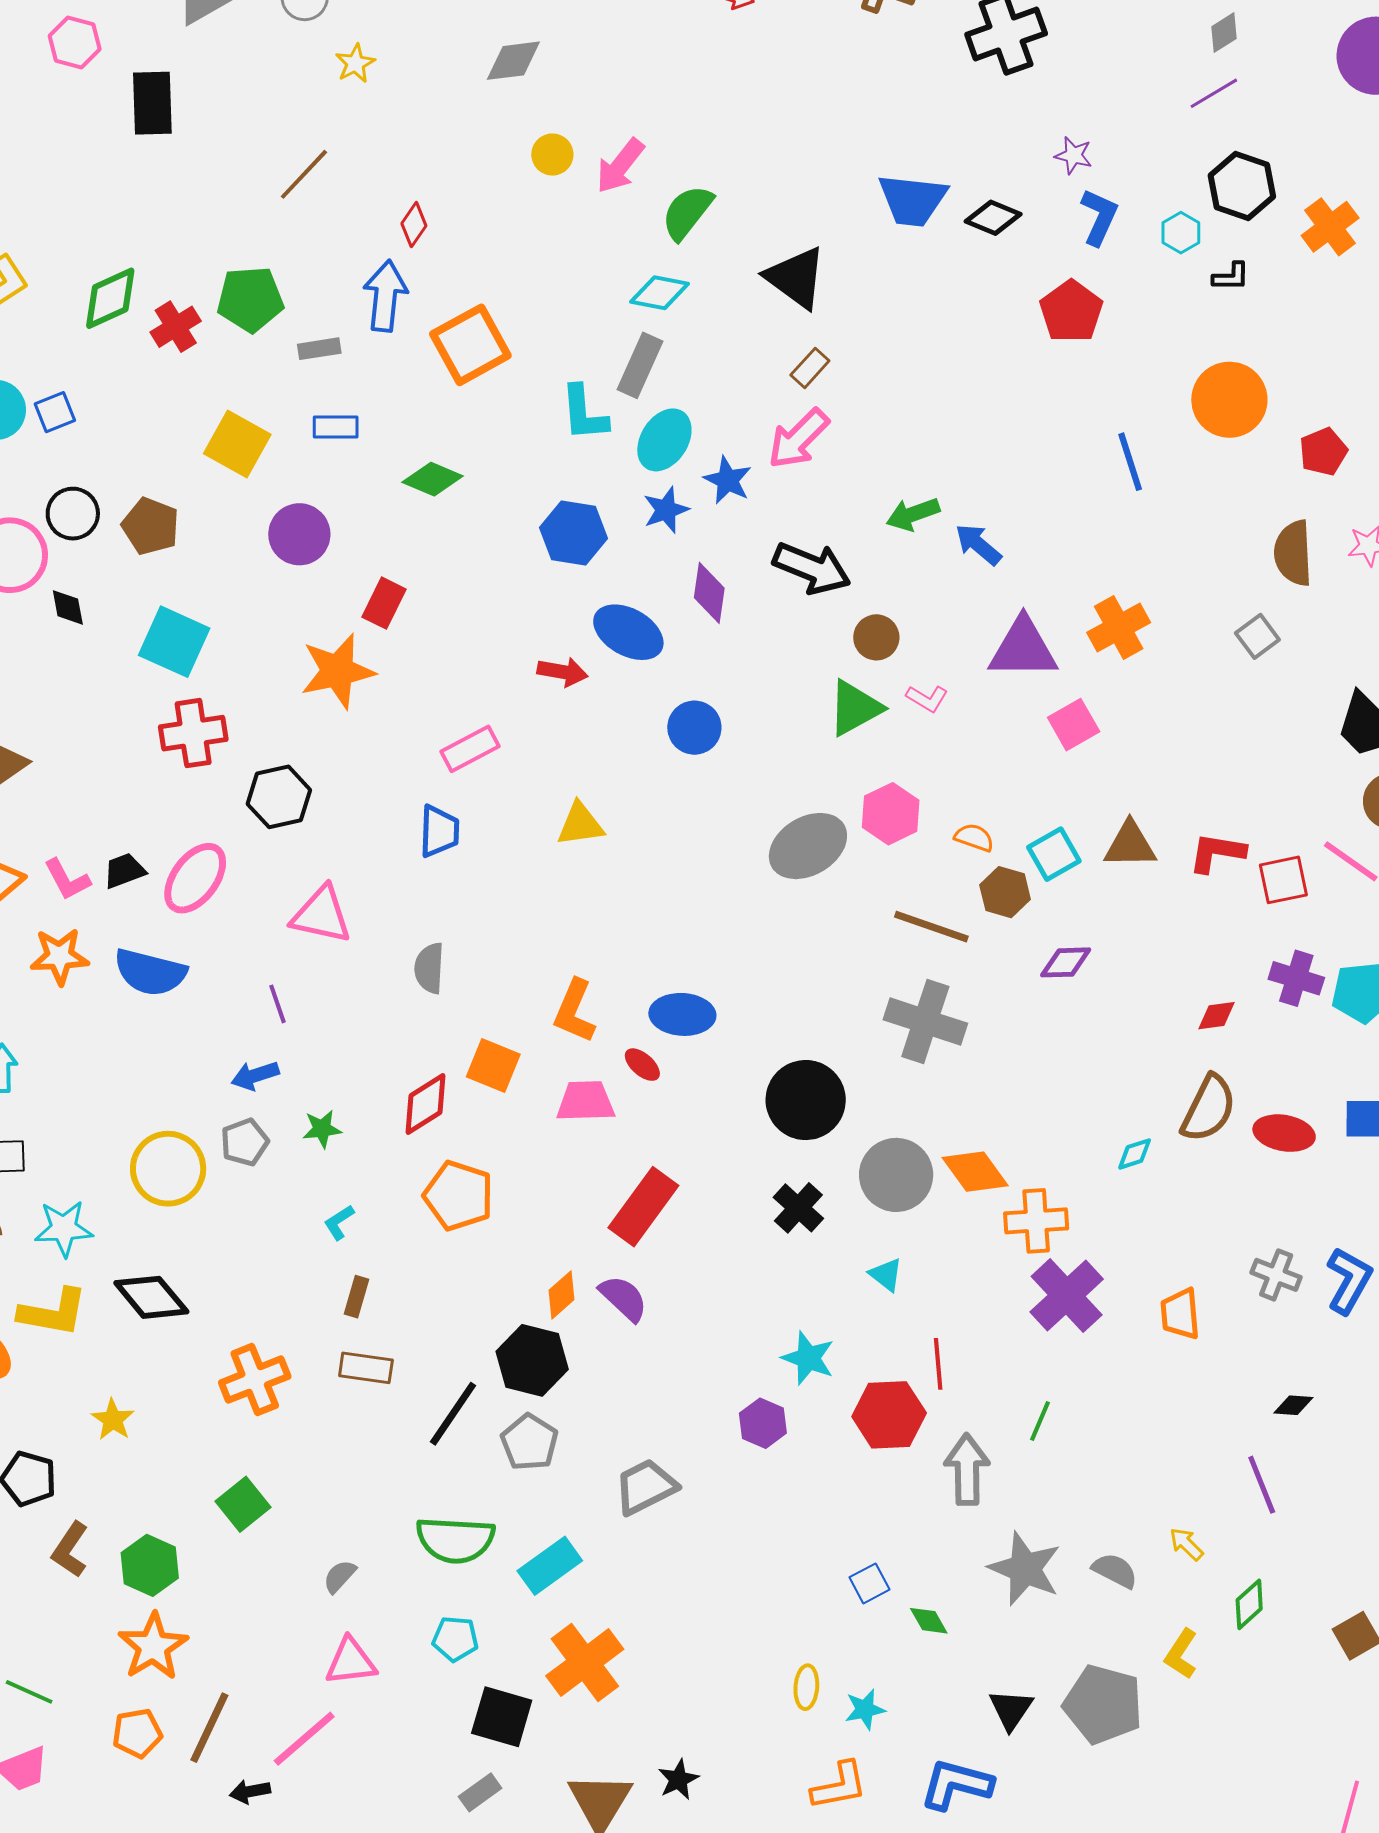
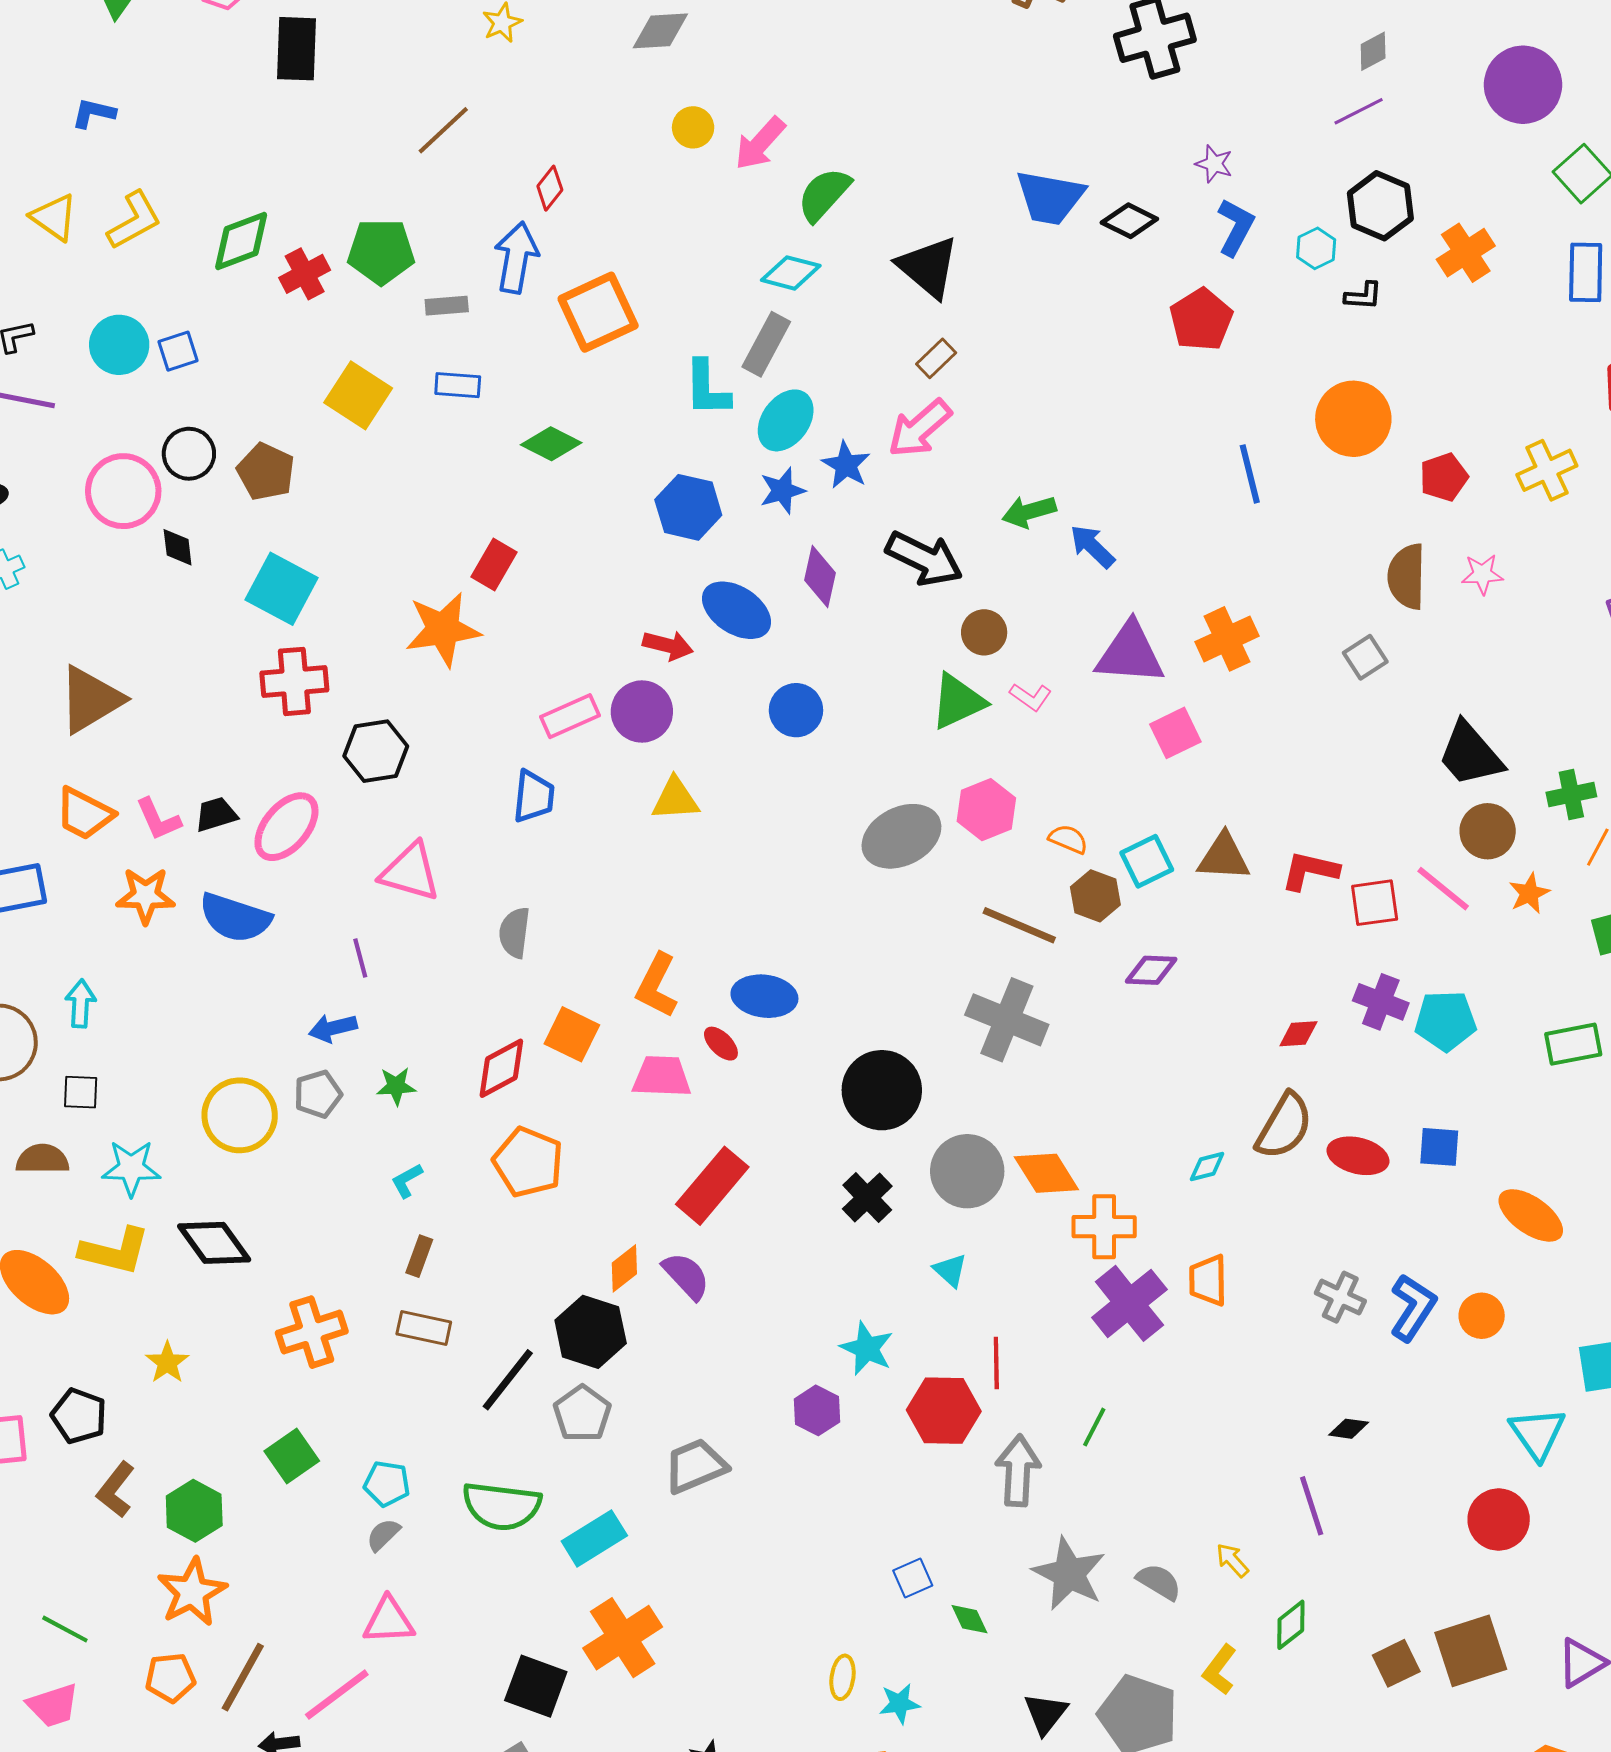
purple circle: (299, 534) -> (642, 711), moved
orange trapezoid: (1180, 1314) -> (1208, 1280), moved
cyan pentagon: (455, 1639) -> (387, 1484), moved

